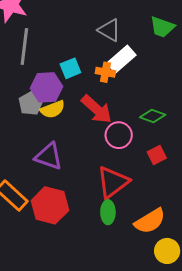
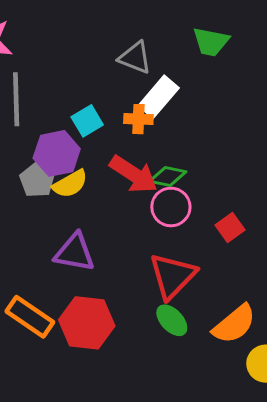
green diamond: (153, 116) -> (168, 176), moved
green ellipse: (108, 212) -> (172, 320), turned -35

